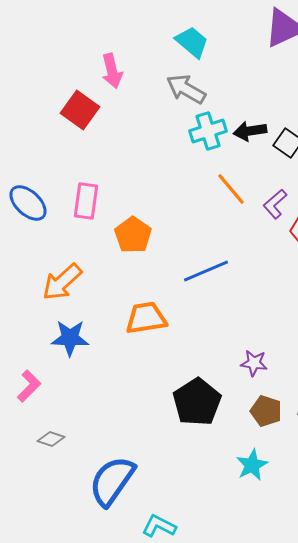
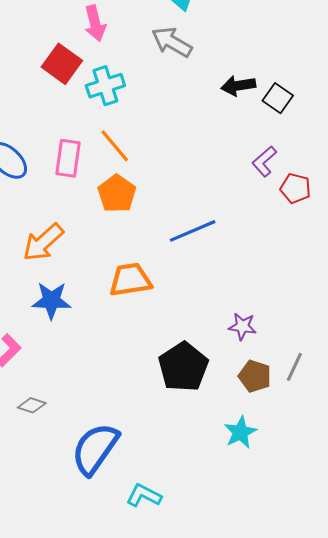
cyan cross: (208, 131) -> (105, 86), moved
orange line: (231, 189) -> (115, 146), moved

